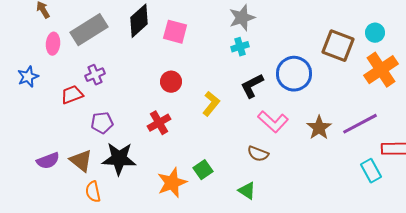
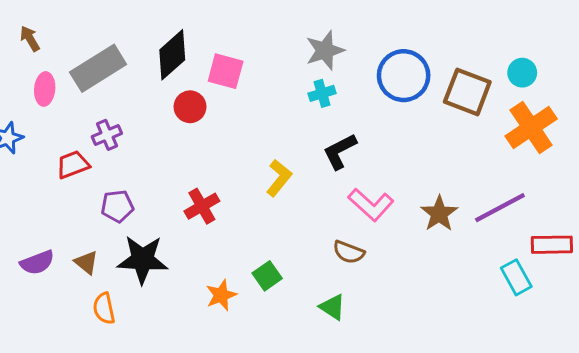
blue circle: (294, 74) -> (404, 76), moved
red circle: (171, 82) -> (190, 107), moved
brown triangle: (81, 161) -> (86, 262), size x0.7
orange star: (172, 183) -> (221, 295), size x0.7

